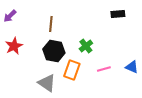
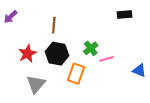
red star: (14, 46) -> (27, 54), moved
pink line: (104, 69) -> (107, 59), moved
gray triangle: (47, 83) -> (36, 84), moved, turned 36

